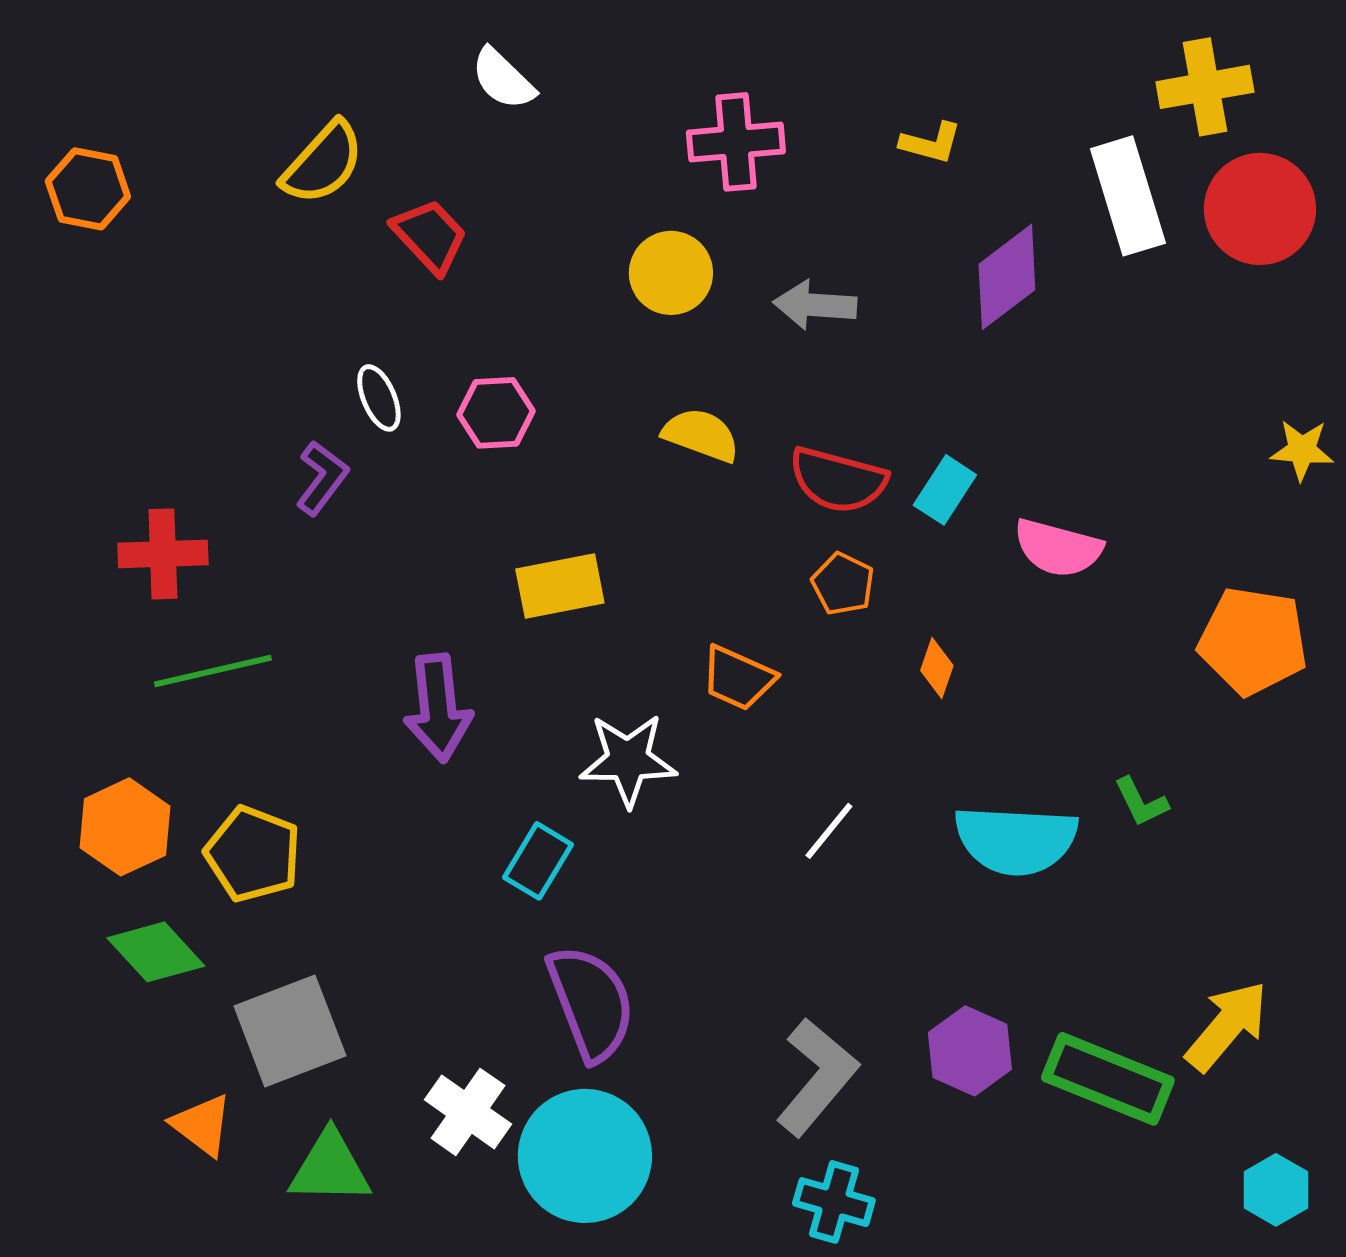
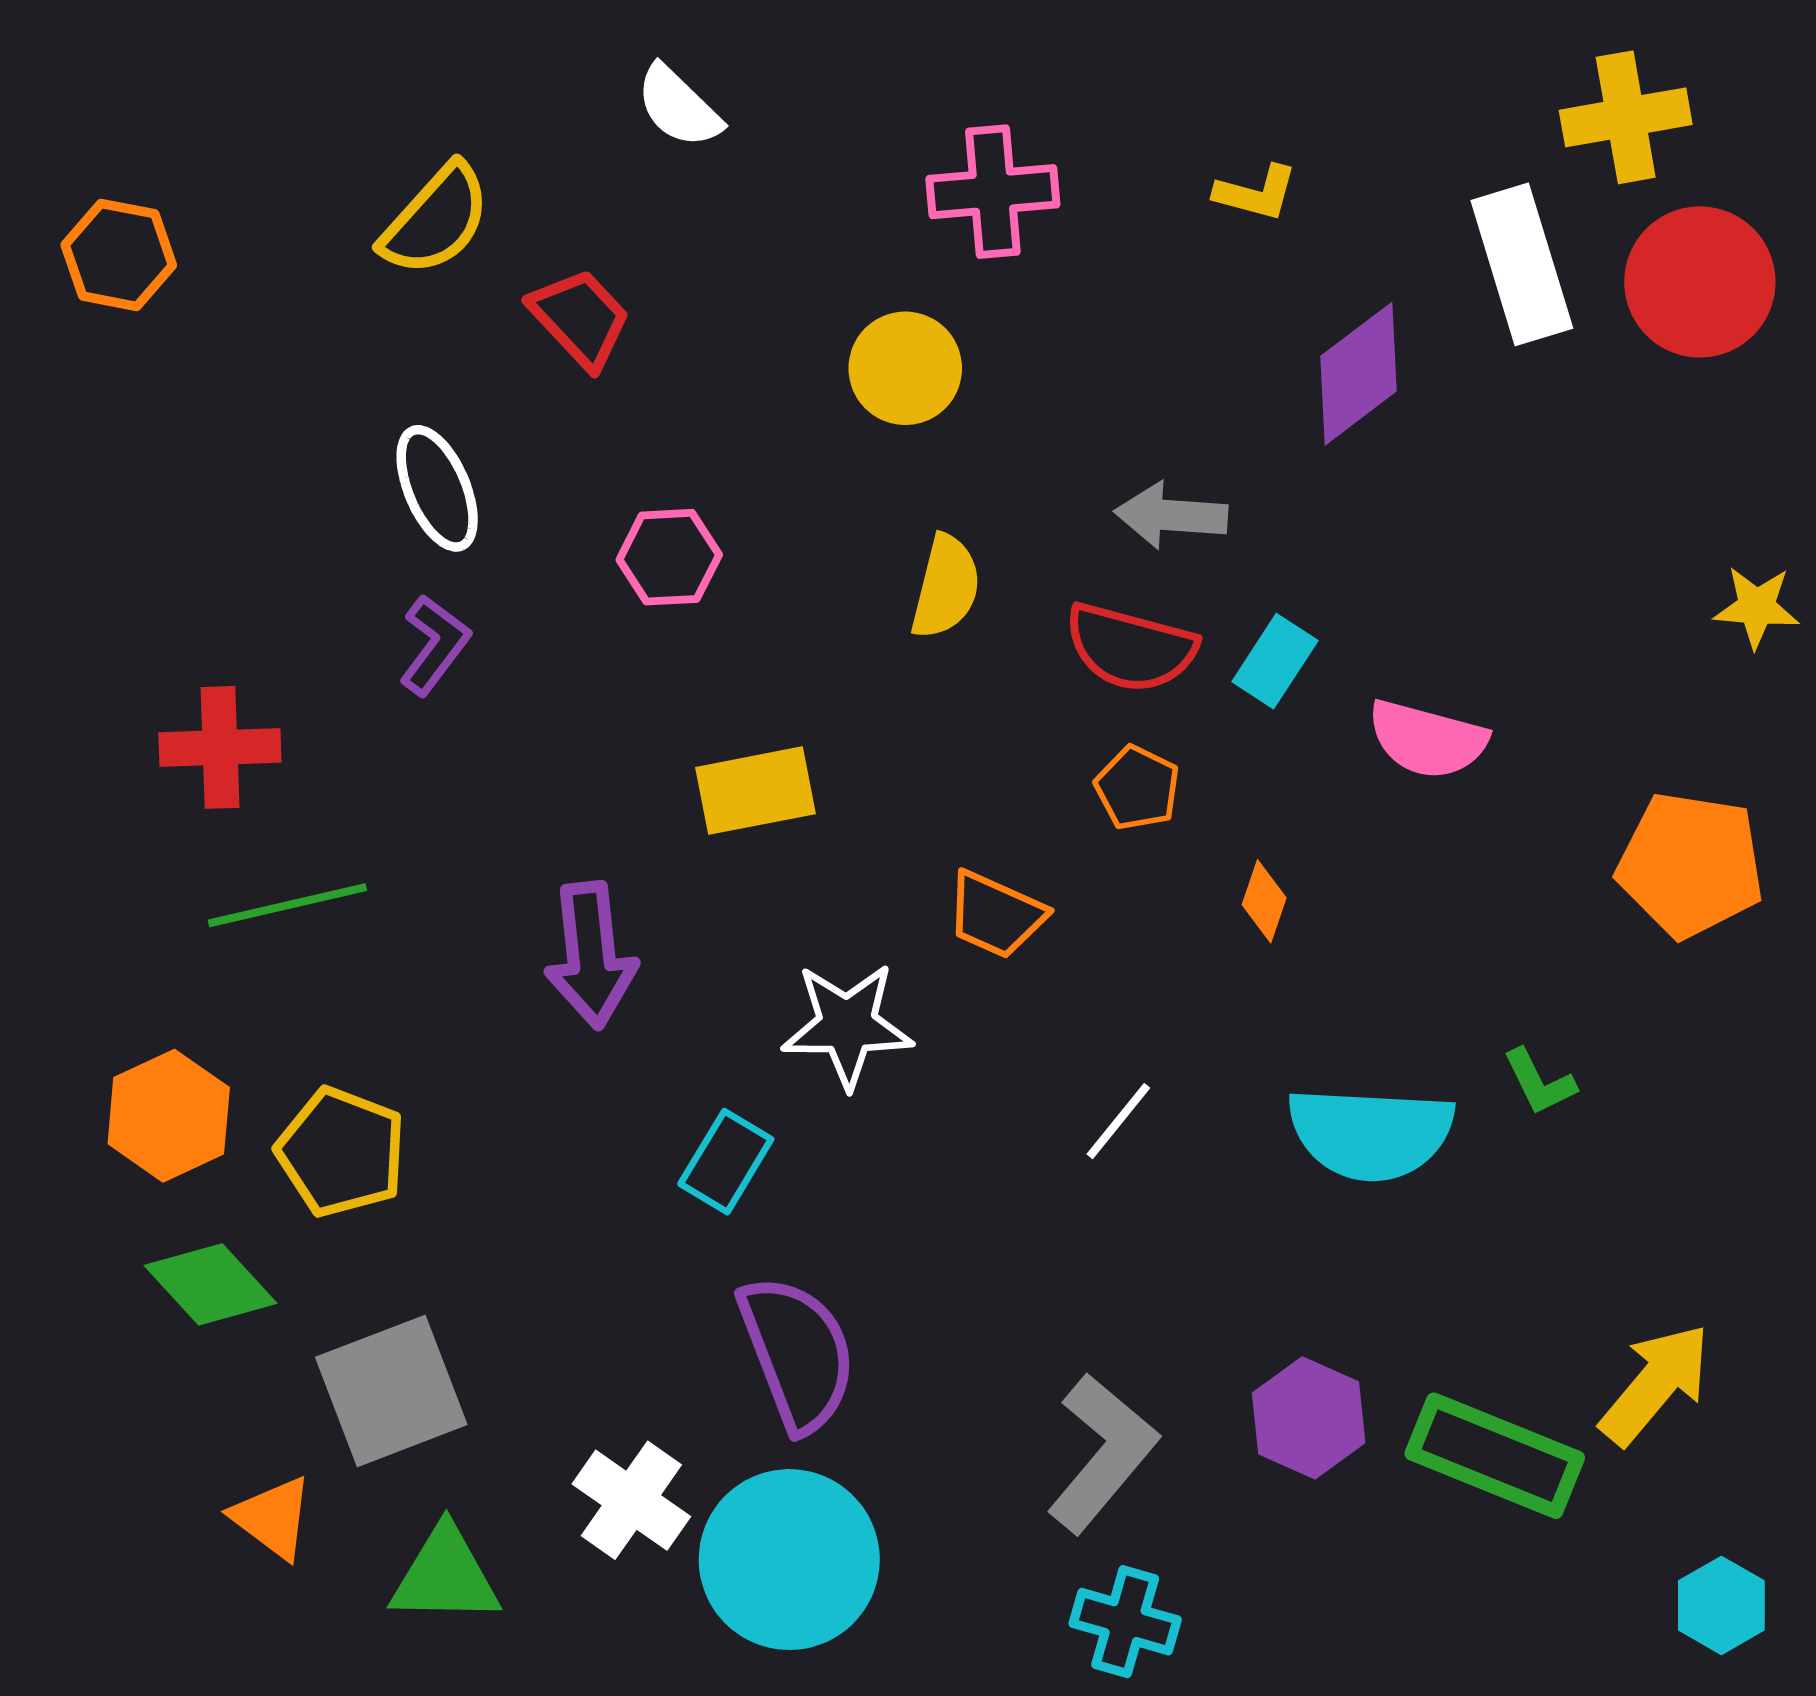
gray arrow: (815, 305) -> (1171, 515), moved
white ellipse: (379, 398) -> (437, 488), moved, size x1.4
yellow semicircle: (701, 435) -> (946, 587), turned 84

